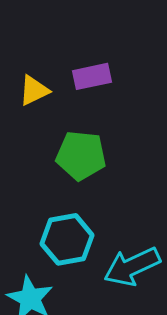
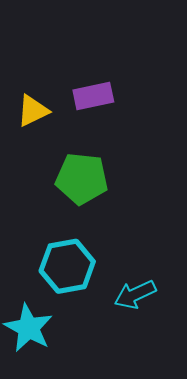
cyan arrow: (132, 266) -> (135, 294), size x0.7

